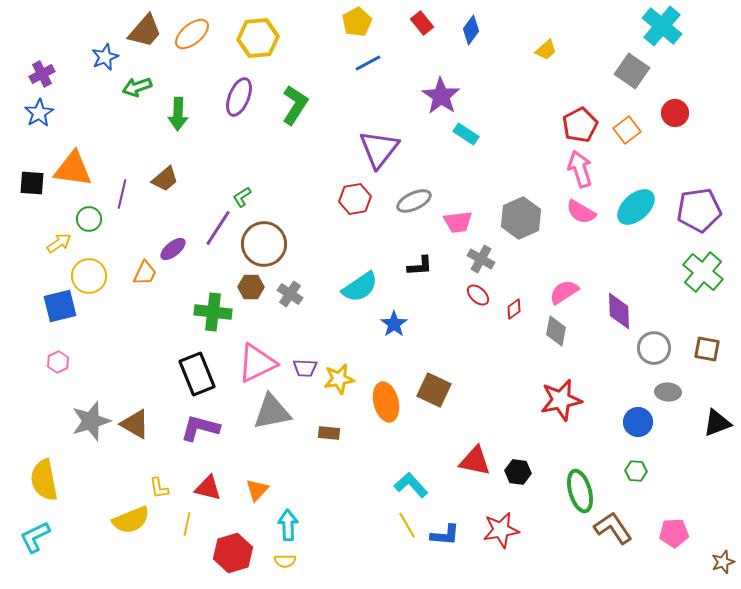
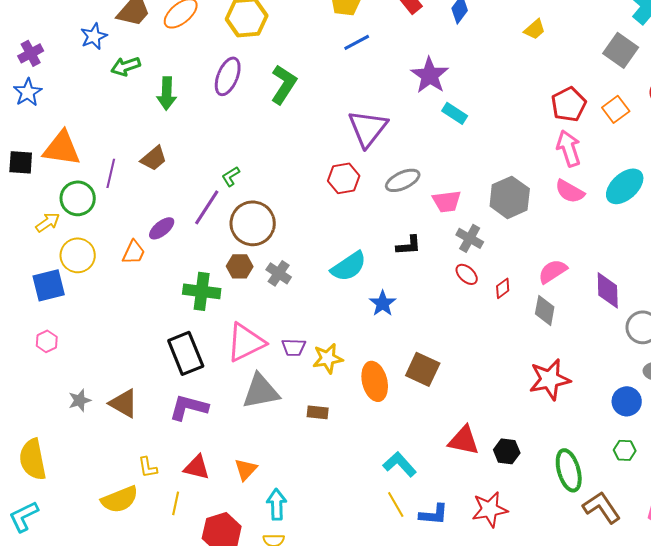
green circle: (89, 219) -> (78, 198), size x1.4
gray star: (91, 421) -> (80, 400), size x0.6

